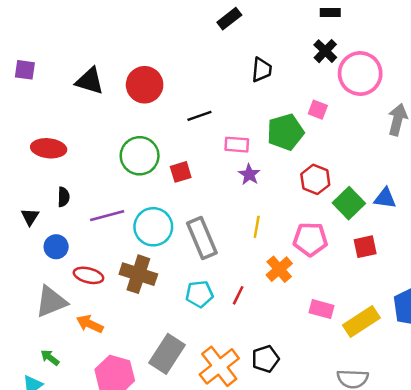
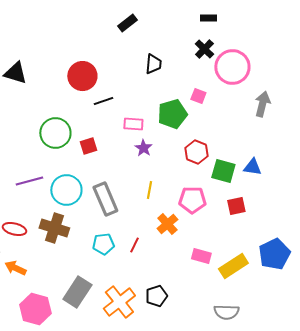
red circle: (145, 85) -> (82, 76), moved
green square: (349, 203) -> (223, 171), turned -30

